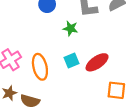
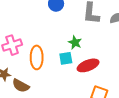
green star: (70, 28) -> (75, 42), moved

